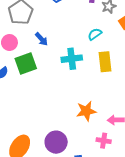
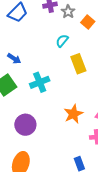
cyan cross: (72, 59) -> (40, 82), moved
purple circle: (56, 142) -> (25, 125), moved

